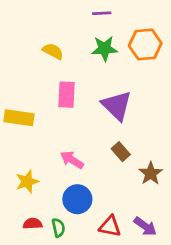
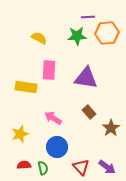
purple line: (102, 13) -> (88, 17), moved
purple triangle: (117, 106) -> (86, 78), turned -35
yellow rectangle: (19, 118) -> (26, 87), moved
red triangle: (110, 226) -> (81, 167), turned 36

